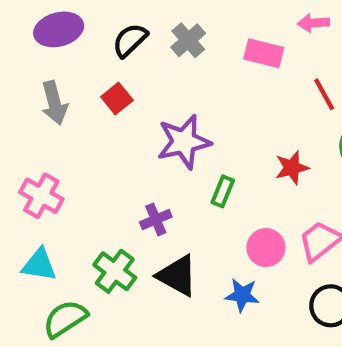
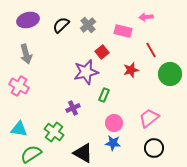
red square: (117, 99) -> (102, 52), moved
red star: (292, 168) -> (131, 70), moved
pink cross: (41, 196) -> (19, 86), moved
pink circle: (266, 248) -> (114, 123), moved
black triangle: (177, 276) -> (83, 153), moved

